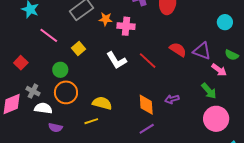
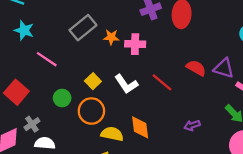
yellow square: (79, 48) -> (93, 81), moved
red square: (21, 63) -> (16, 92), size x1.5
gray cross: (33, 91) -> (32, 124), turned 32
orange circle: (66, 92) -> (91, 111), moved
orange diamond: (146, 105) -> (140, 127), moved

